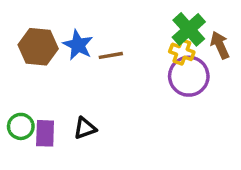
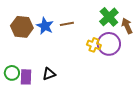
yellow cross: (182, 52) -> (94, 45), moved
brown line: (111, 55) -> (67, 24), moved

